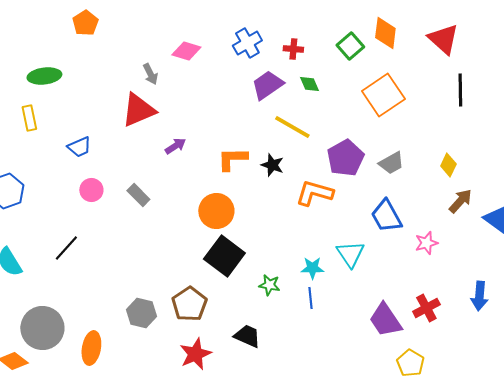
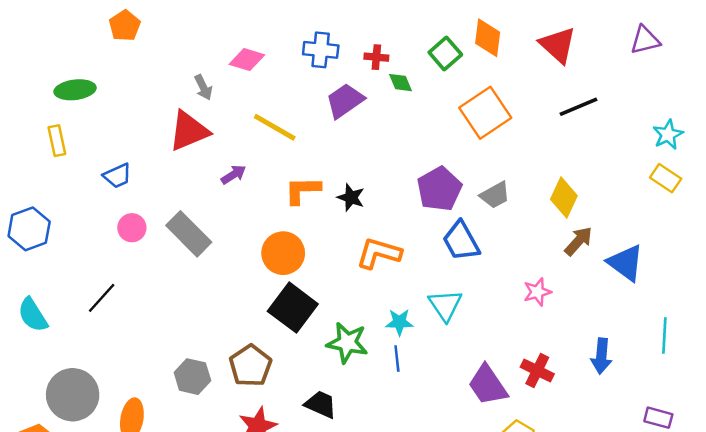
blue cross: (247, 43) -> (321, 50), turned 36
green diamond: (309, 84) -> (401, 83), moved
black line: (460, 90) -> (578, 107), turned 68
yellow line: (292, 127) -> (275, 127), moved
yellow diamond: (448, 165) -> (564, 197), size x1.4
orange L-shape: (314, 193) -> (379, 253), moved
gray rectangle: (138, 195) -> (189, 234), size x1.6
blue trapezoid: (386, 216) -> (461, 241), moved
green star: (269, 285) -> (347, 343), size x1.6
red cross: (426, 308) -> (537, 371), turned -36

